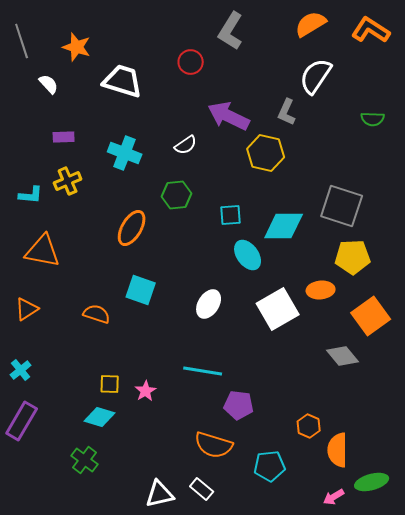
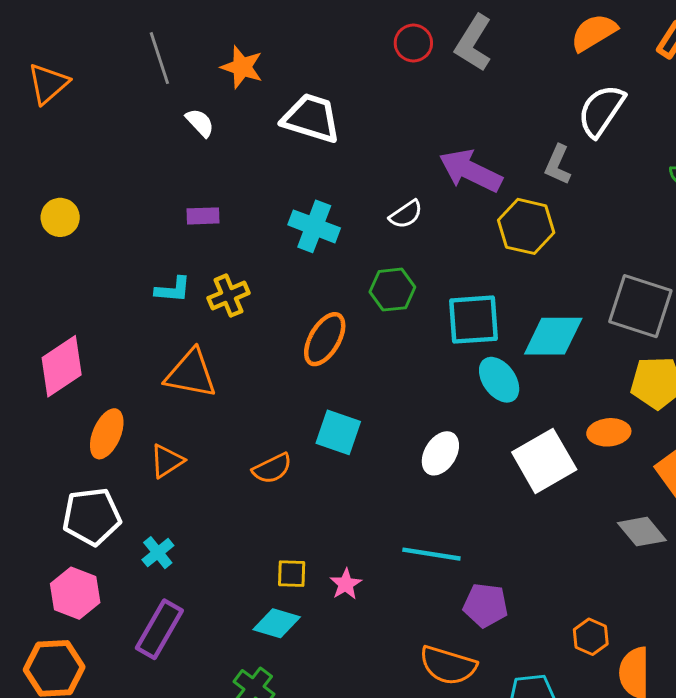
red circle: (191, 62) -> (413, 43), moved
purple rectangle: (64, 137) -> (203, 216), moved
yellow cross: (68, 181) -> (228, 296), moved
cyan square: (231, 215) -> (474, 320), size x1.6
orange semicircle: (97, 314) -> (272, 468), turned 136

